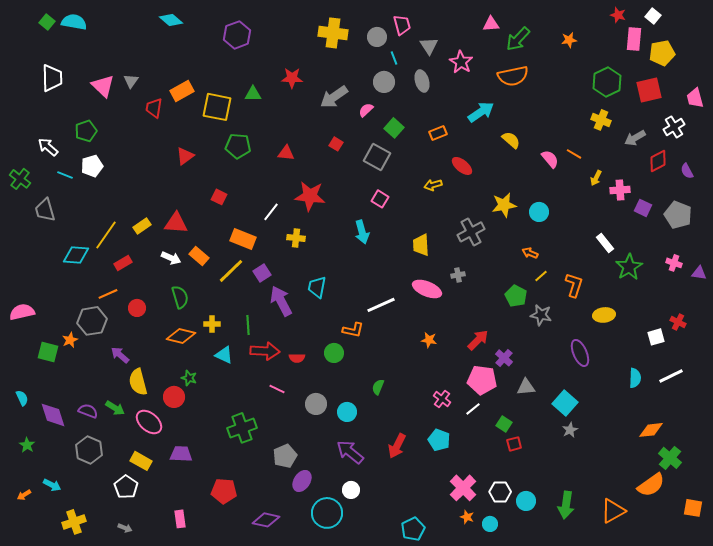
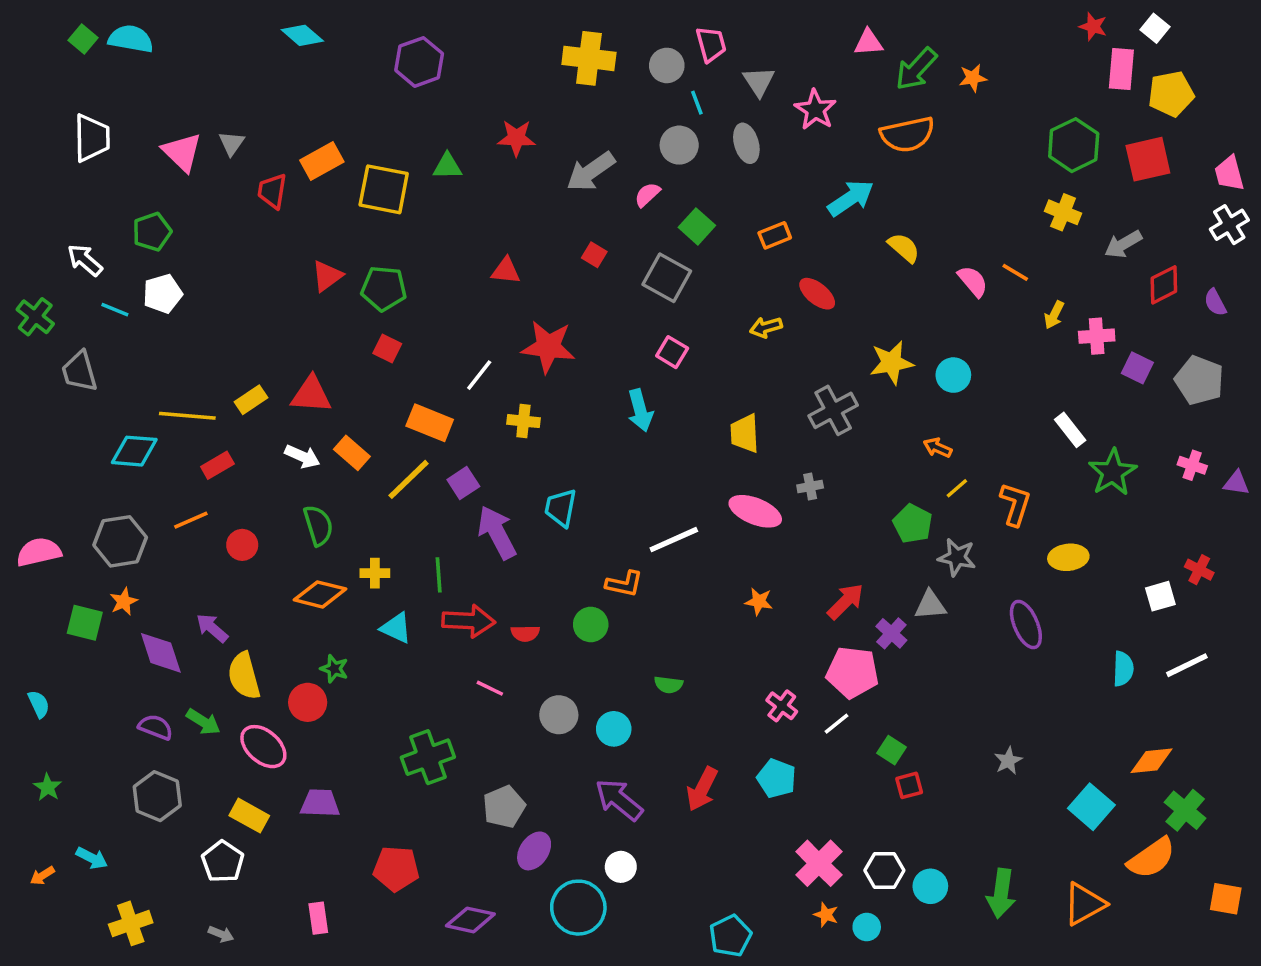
orange star: (569, 40) -> (973, 78), moved
white cross: (674, 127) -> (1229, 225), moved
green pentagon: (238, 146) -> (384, 288), moved
yellow line: (106, 235) -> (187, 416), turned 60
gray hexagon: (92, 321) -> (120, 541), moved
green semicircle: (378, 387) -> (669, 685), turned -105
gray triangle: (526, 387) -> (930, 605), moved
cyan square: (565, 403) -> (1091, 807), moved
purple diamond: (53, 415) -> (161, 653), moved

